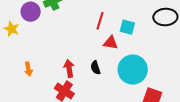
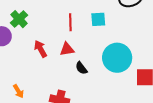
red triangle: (111, 43) -> (67, 49), moved
red arrow: (69, 68) -> (40, 49), moved

